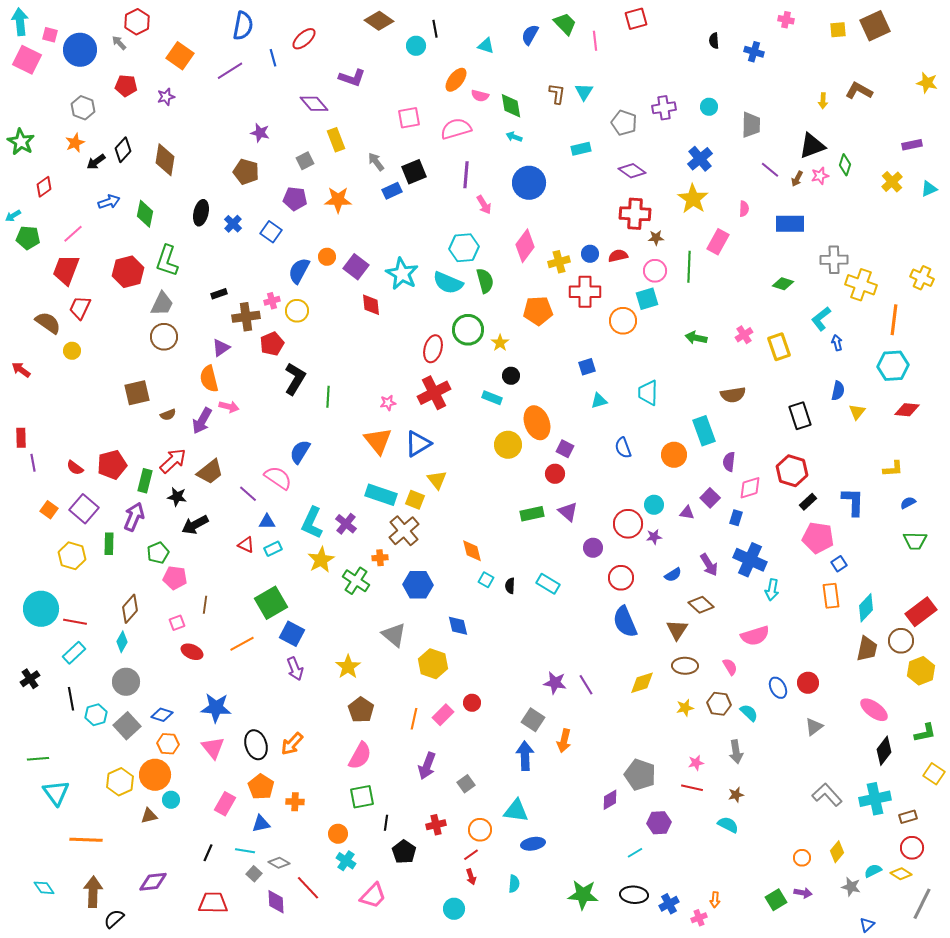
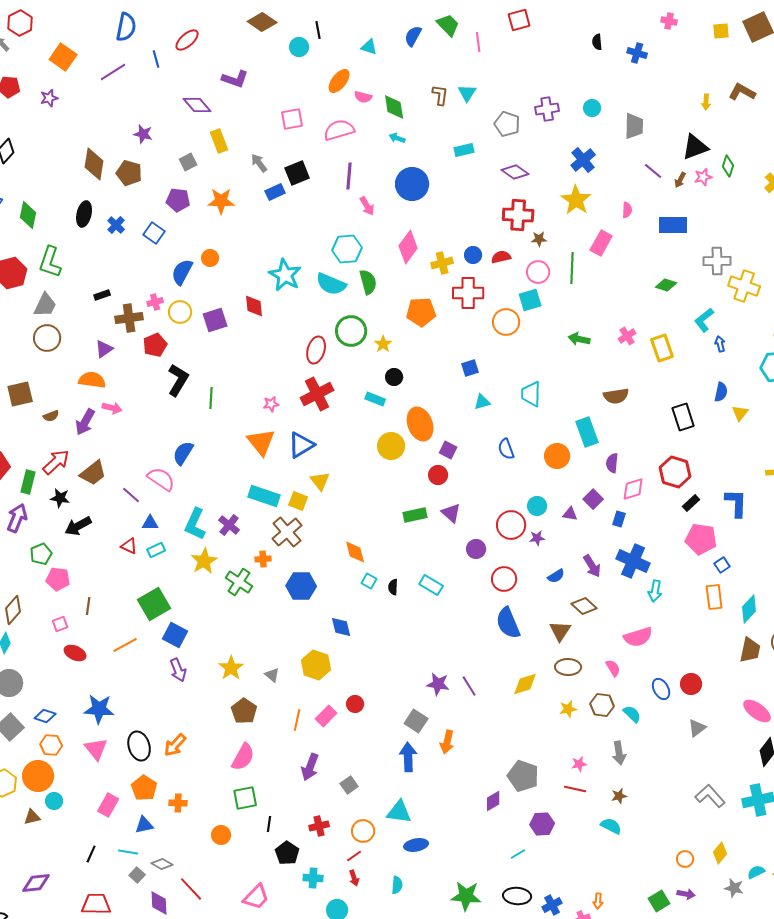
brown diamond: (165, 160) -> (94, 164), moved
purple square: (356, 267) -> (215, 320), moved, turned 35
orange semicircle: (209, 379) -> (92, 380), turned 112
gray triangle: (394, 635) -> (272, 675), moved, size x0.6
cyan cross: (346, 861) -> (313, 878), moved, turned -30

